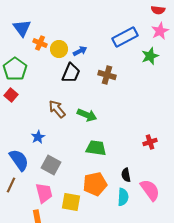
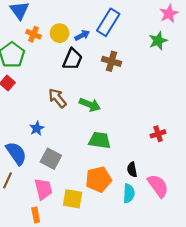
blue rectangle: (125, 37) -> (108, 22), moved, turned -30
orange cross: (40, 43) -> (34, 34), moved

